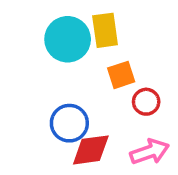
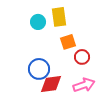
cyan circle: (68, 39) -> (38, 22), size x0.6

